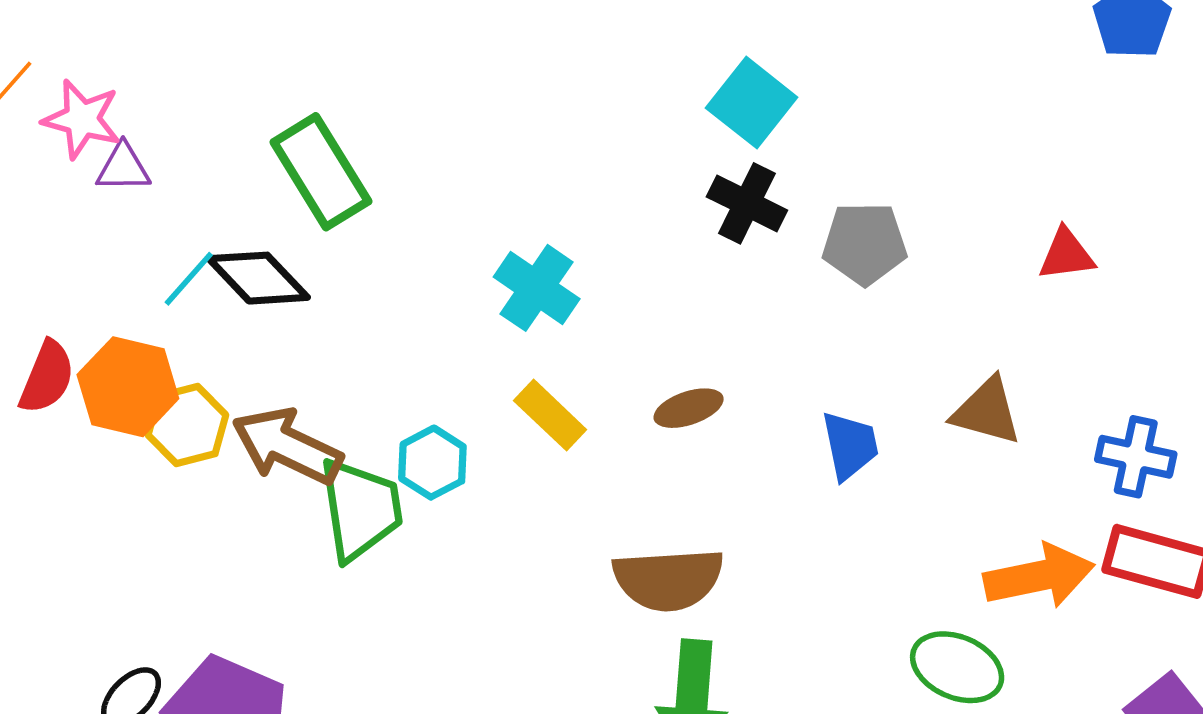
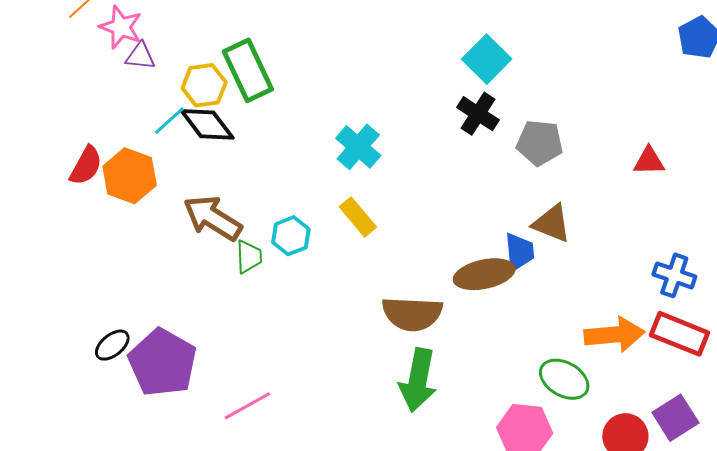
brown ellipse: (689, 408) -> (484, 274), moved, size x1.6
brown triangle: (987, 411) -> (552, 223), moved
yellow hexagon: (187, 425) -> (204, 85), moved
green trapezoid: (360, 509) -> (249, 257), size x0.6

